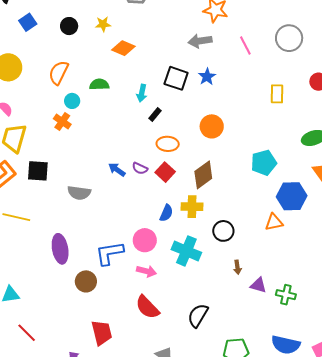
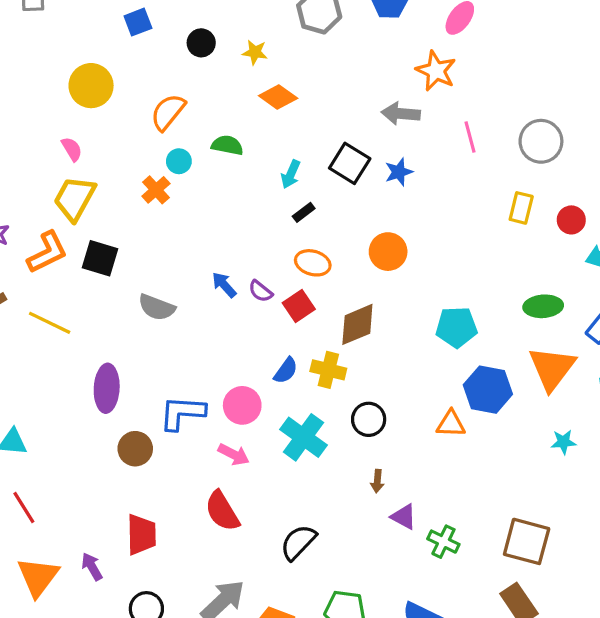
yellow rectangle: (277, 94) -> (521, 208), moved

